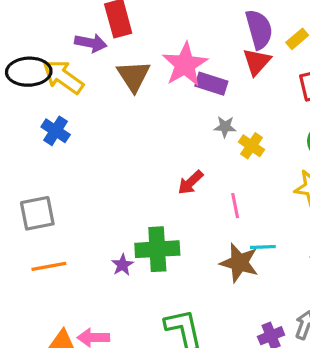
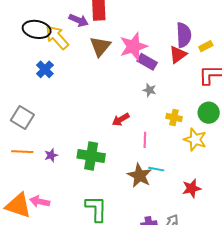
yellow cross: (252, 146) -> (174, 117), moved, turned -35
gray square: (37, 213) -> (22, 117), turned 30
purple star: (122, 265) -> (51, 155), moved

